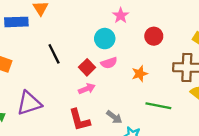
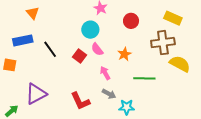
blue rectangle: (16, 22) -> (23, 40), moved
pink semicircle: (109, 63) -> (97, 49), turned 80
pink arrow: (87, 89) -> (105, 73), moved, turned -88

